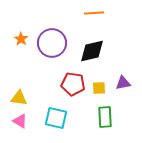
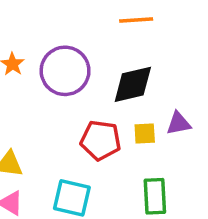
purple triangle: (123, 83) -> (179, 123), moved
yellow square: (99, 88) -> (145, 134), moved

